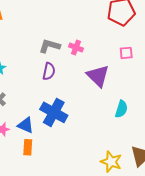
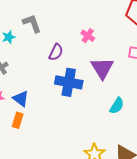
gray L-shape: (50, 46) -> (32, 23), moved, turned 40
blue cross: (54, 112) -> (69, 82), moved, turned -32

